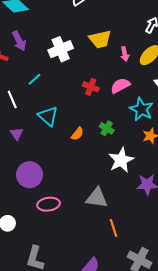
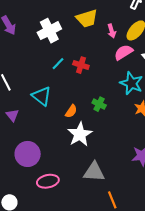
cyan line: (34, 79) -> (58, 64), moved
pink semicircle: (120, 86) -> (124, 52), moved
white star: (121, 160) -> (80, 134), moved

